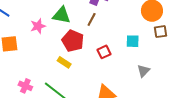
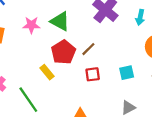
brown line: (92, 19) -> (88, 49), moved
cyan square: (133, 41) -> (127, 73), turned -32

